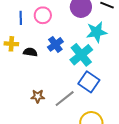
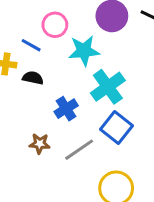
blue line: (21, 18) -> (31, 45), moved, turned -64
cyan star: (97, 32) -> (84, 51), moved
blue cross: (55, 44) -> (66, 109), moved

